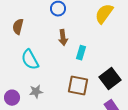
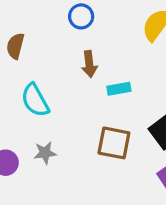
cyan rectangle: (81, 53) -> (119, 89), turned 64

